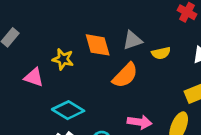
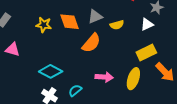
yellow star: (63, 59) -> (44, 25), moved
pink triangle: (34, 77) -> (13, 49), moved

